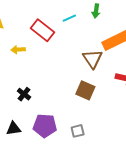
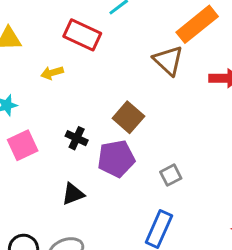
brown square: (85, 90) -> (128, 117), moved, turned 30
purple pentagon: (45, 126) -> (116, 159), moved

